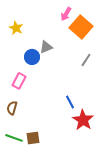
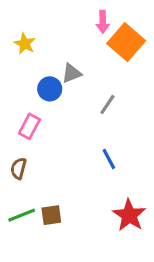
pink arrow: (66, 14) -> (103, 22), turned -32
gray line: (86, 60) -> (107, 104), moved
red star: (83, 120) -> (129, 215), moved
green line: (14, 138) -> (22, 215), turned -42

